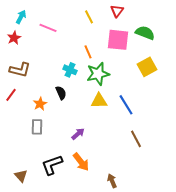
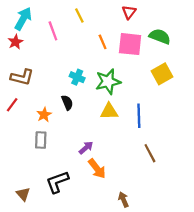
cyan arrow: (21, 17) -> (23, 19), size x1.5
yellow line: (89, 17) -> (79, 15), moved
pink line: (48, 28) -> (53, 31), turned 48
orange line: (88, 52) -> (103, 42), moved
blue line: (126, 105) -> (139, 116), turned 30
orange arrow: (81, 162) -> (97, 169), moved

